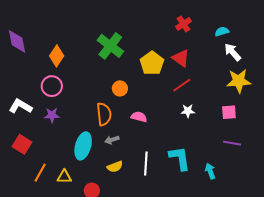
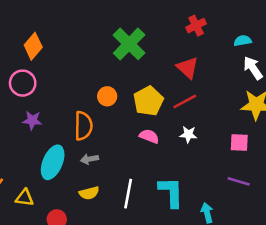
green cross: (110, 46) -> (129, 44), moved
yellow pentagon: (152, 63) -> (148, 101), moved
purple star: (52, 115) -> (32, 120), moved
pink semicircle: (139, 117) -> (149, 136), moved

